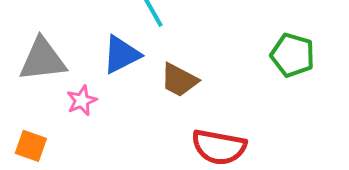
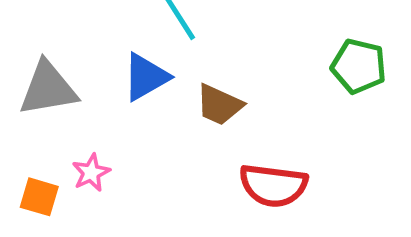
pink star: (82, 101) -> (91, 173), moved

